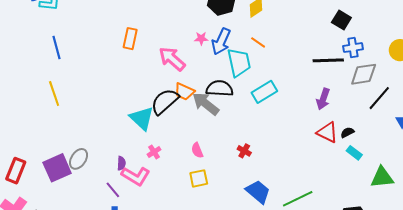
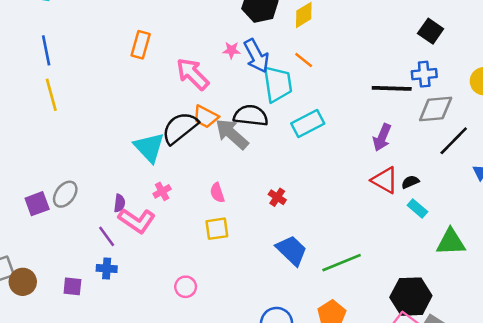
black square: (341, 20) -> (431, 31), moved
blue arrow: (221, 41) -> (256, 56), turned -56
yellow line: (54, 93) -> (51, 95), moved
purple square: (57, 168) -> (37, 204), size x0.7

